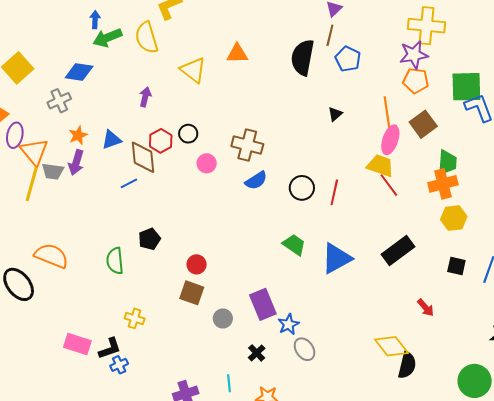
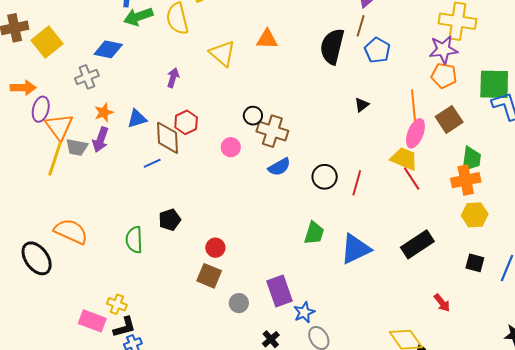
black circle: (188, 134) -> (253, 116), moved
green trapezoid: (294, 245) -> (314, 233), turned 70
yellow cross: (135, 318) -> (117, 304), moved

